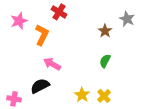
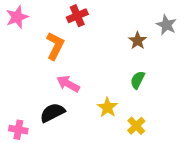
red cross: (59, 12) -> (77, 16), turned 35
pink star: (19, 21) -> (17, 17), moved
yellow star: (82, 95) -> (107, 107), moved

